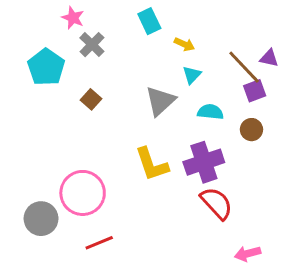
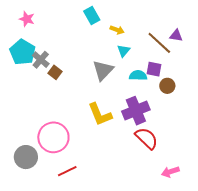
pink star: (73, 18) -> (27, 19), moved
gray cross: (92, 45) -> (41, 60), moved
purple square: (255, 91) -> (154, 69), moved, turned 35

